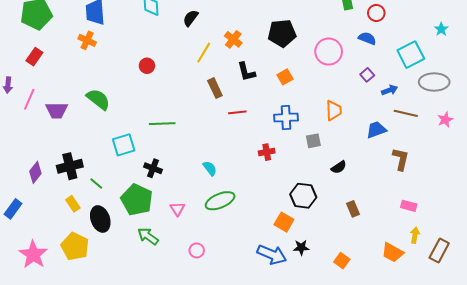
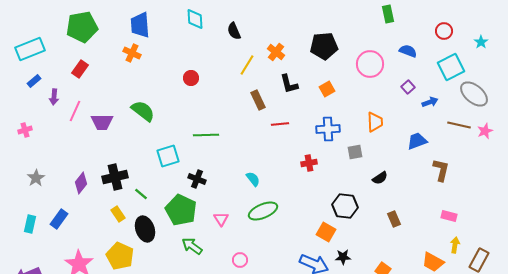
red circle: (376, 13) -> (444, 31), moved
black semicircle: (191, 18) -> (234, 31), turned -60
gray ellipse: (434, 82) -> (474, 94), turned 40
brown line: (406, 113) -> (459, 125), moved

